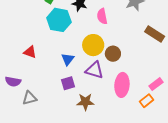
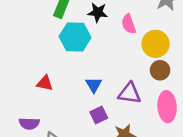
yellow circle: (93, 45) -> (156, 44), moved
brown circle: (113, 54) -> (160, 70), moved

